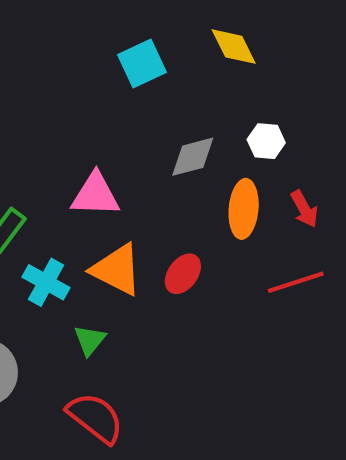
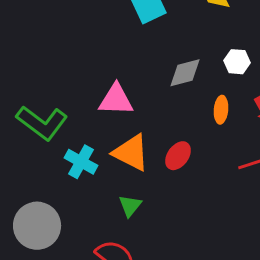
orange ellipse: (244, 209) -> (221, 110), size x0.7
green triangle: (90, 340) -> (130, 206), moved

